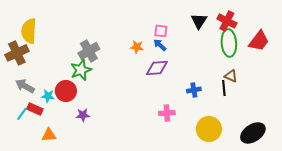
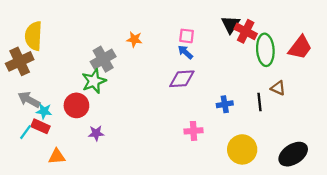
red cross: (227, 21) -> (246, 31), moved
orange star: (137, 47) -> (134, 39), moved
brown triangle: (231, 76) -> (278, 88), moved
cyan star: (48, 96) -> (44, 111), moved

